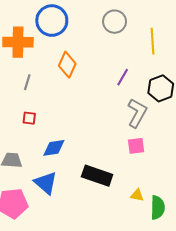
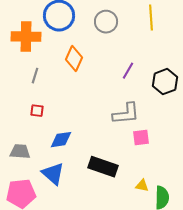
gray circle: (115, 22) -> (106, 22), moved
yellow line: (153, 41) -> (151, 18), moved
gray L-shape: (137, 113) -> (126, 114), moved, turned 56

